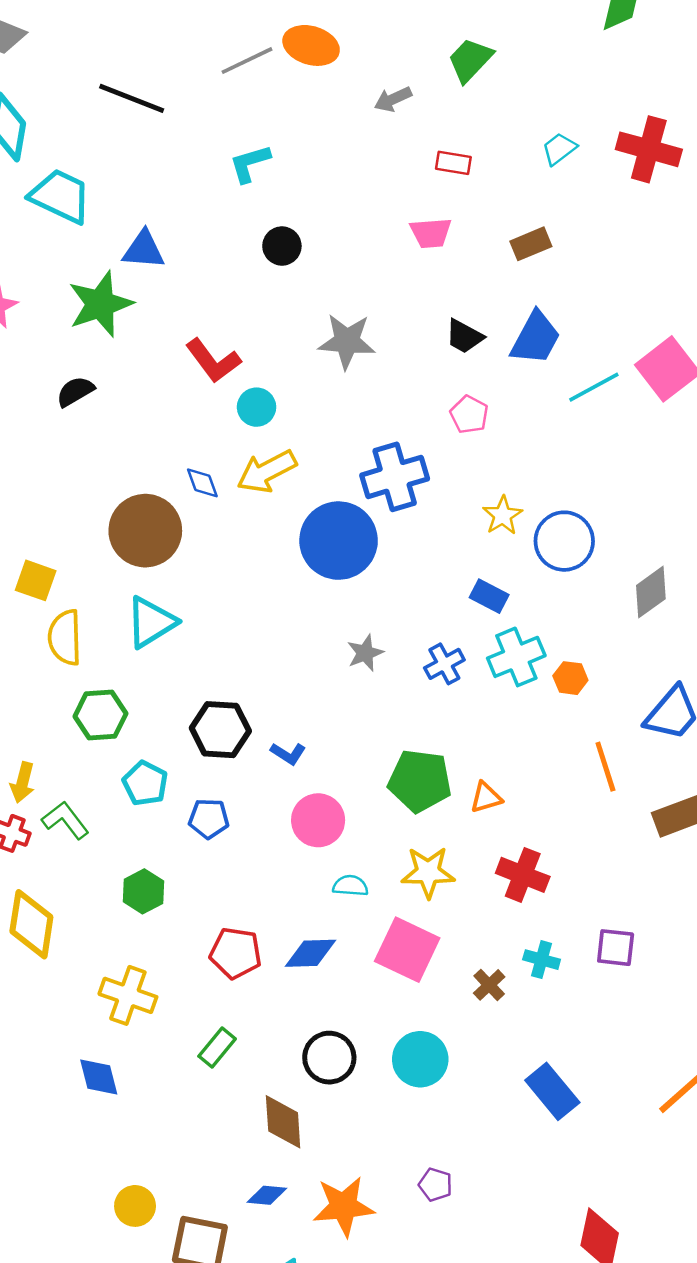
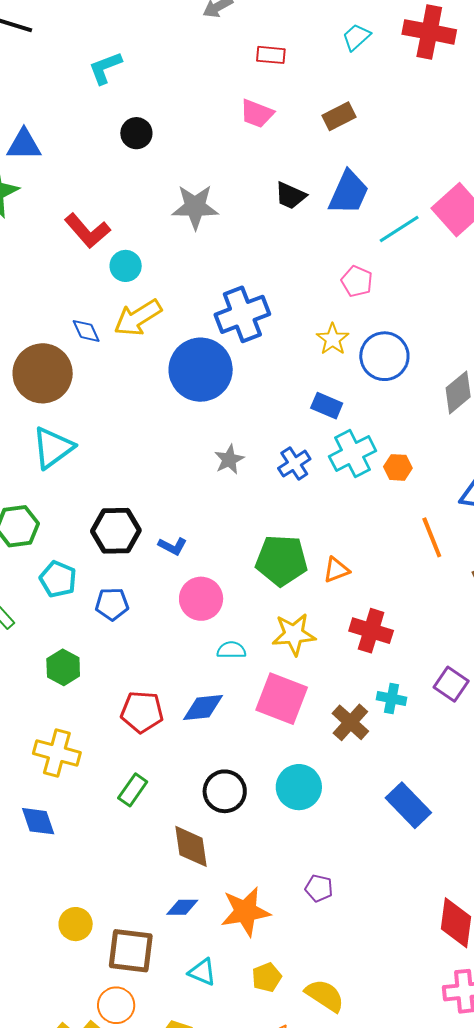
pink trapezoid: (431, 233) -> (257, 113), turned 30
pink pentagon: (469, 415) -> (357, 281), moved
purple square: (616, 948) -> (451, 684), turned 32
brown cross: (489, 985) -> (350, 722), size x1.4

